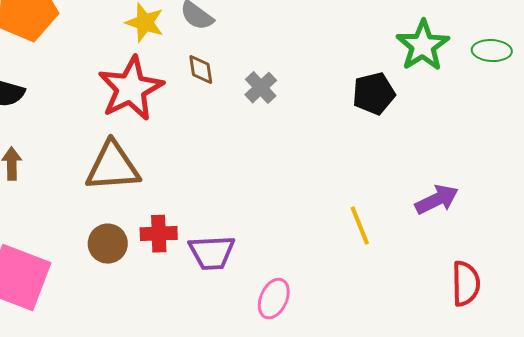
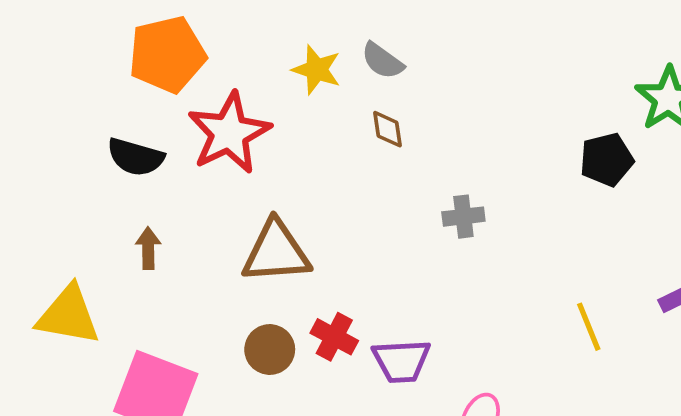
gray cross: (261, 88) -> (463, 217), moved, turned 36
red star: (131, 89) -> (229, 133), moved
red cross: (159, 234) -> (334, 337), turned 30

